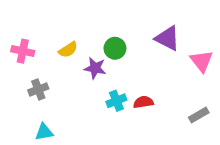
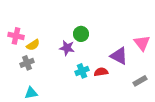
purple triangle: (167, 38) -> (119, 56), moved
yellow semicircle: (68, 50) -> (33, 45), moved

